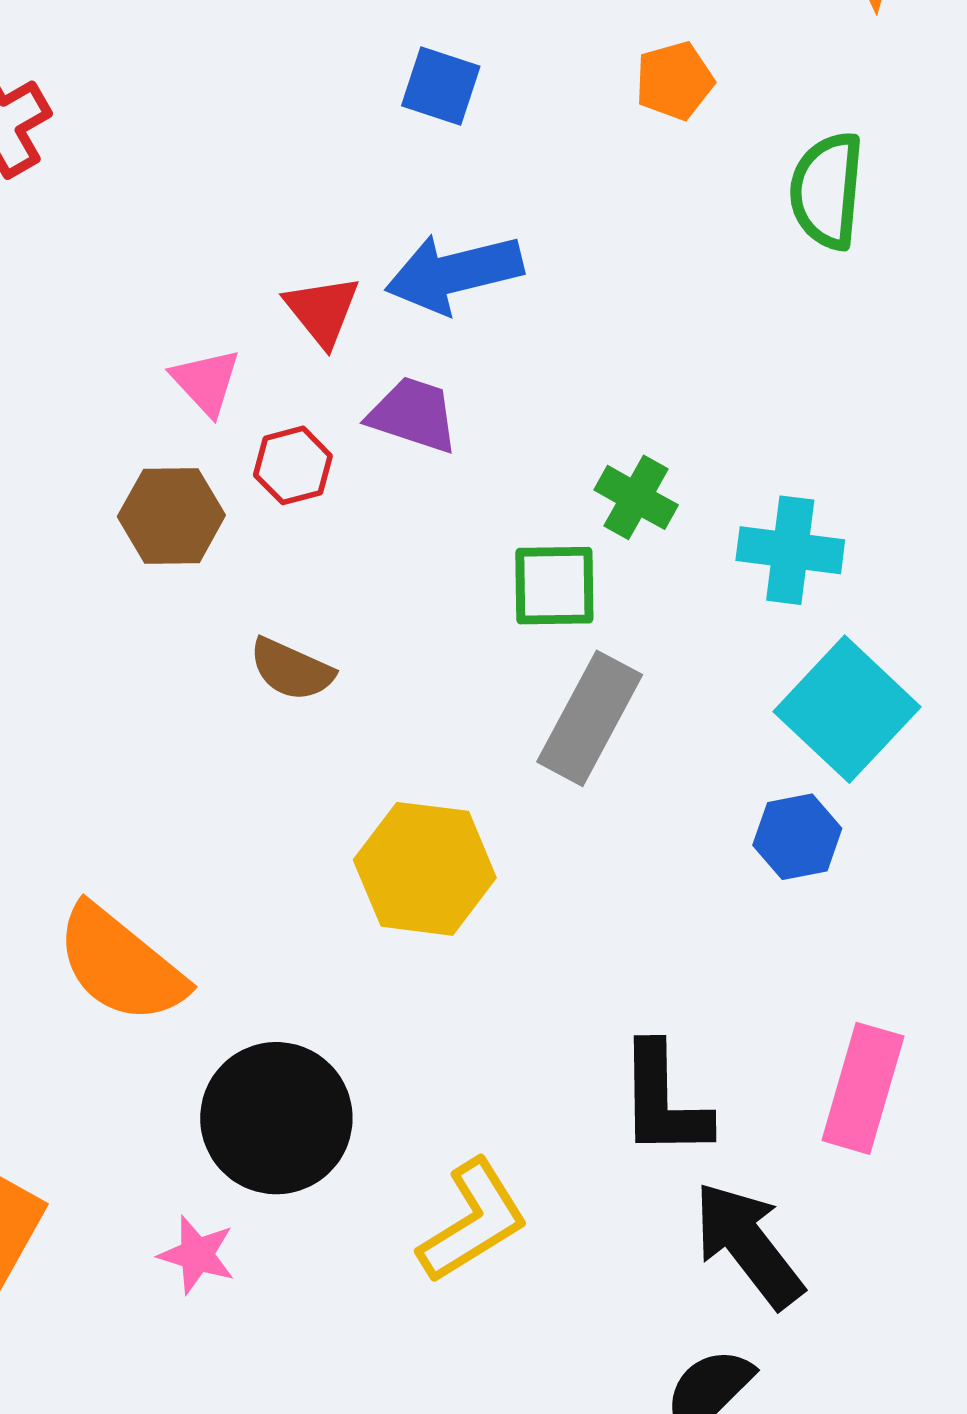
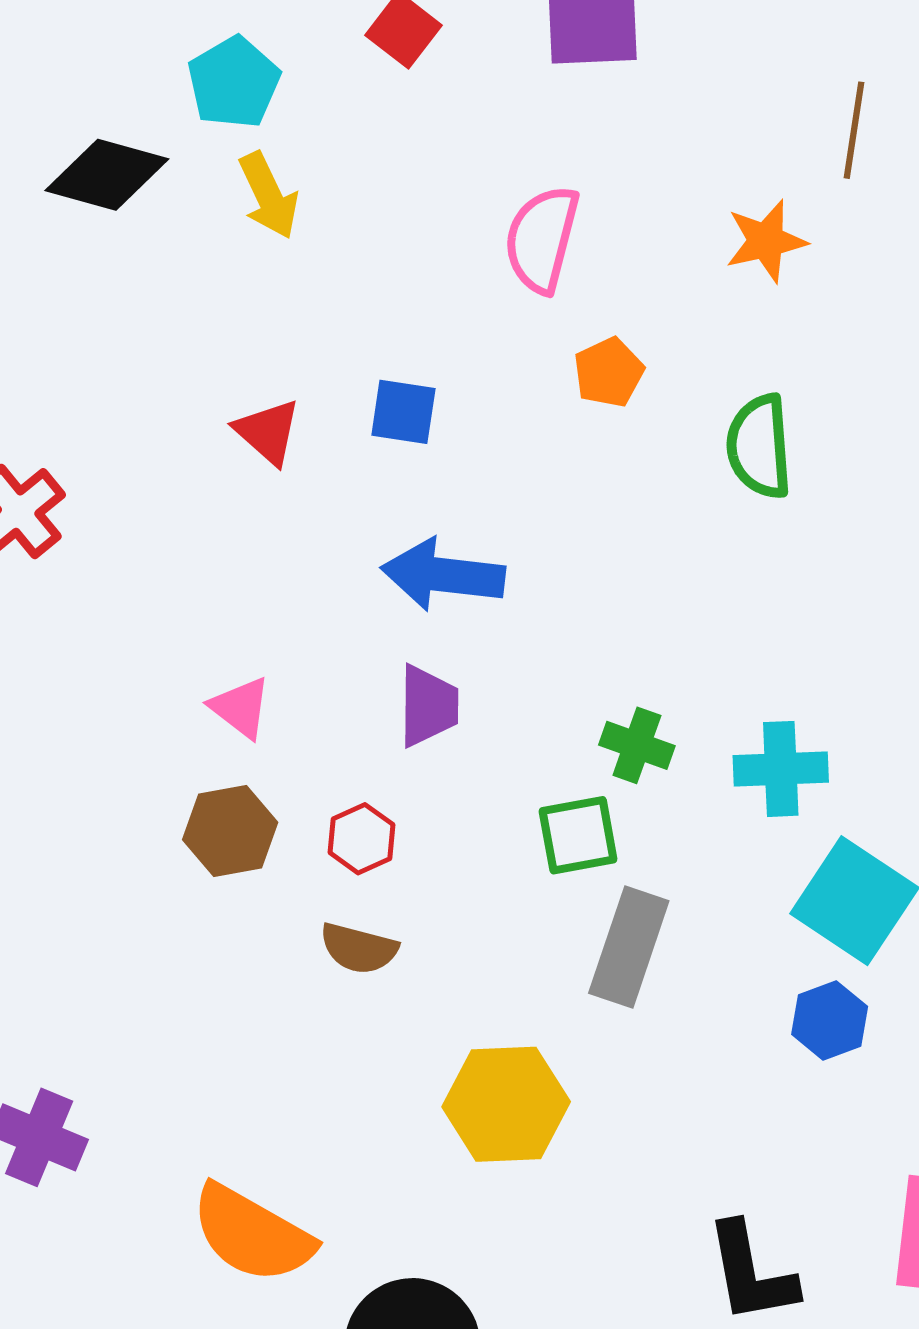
blue arrow: (454, 273) -> (443, 575), turned 30
red triangle: (322, 311) -> (268, 432), moved
purple trapezoid: (413, 415) -> (428, 706), turned 82
red hexagon: (293, 465) -> (361, 839), moved

